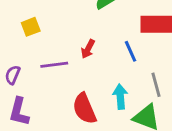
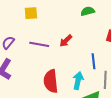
blue line: (130, 51) -> (94, 61), moved

